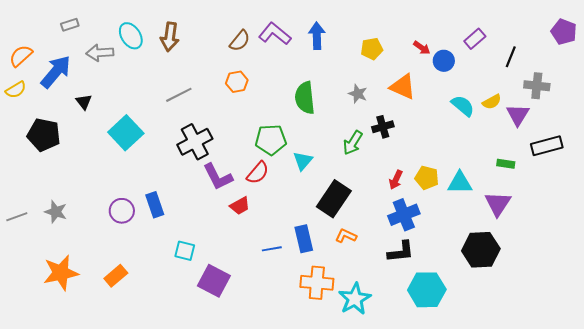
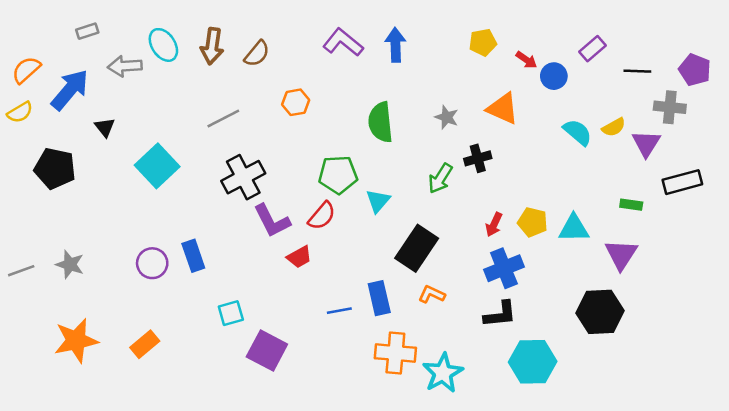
purple pentagon: (564, 32) -> (695, 70), moved
brown semicircle: (240, 41) -> (257, 54), moved
yellow pentagon: (372, 49) -> (483, 42), moved
black line: (511, 57) -> (637, 71), turned 70
cyan square: (185, 251) -> (231, 313), turned -30

